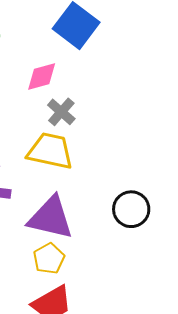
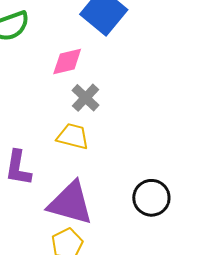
yellow trapezoid: (50, 151) -> (73, 136), size x0.7

